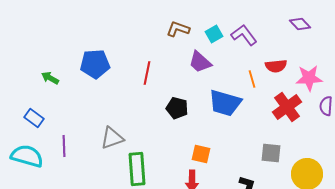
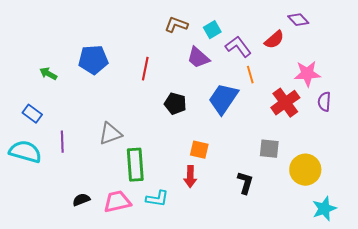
purple L-shape: (244, 35) -> (238, 47), moved
red semicircle: (276, 66) -> (274, 40), moved, turned -35
blue trapezoid: (225, 103) -> (223, 99), turned 108

